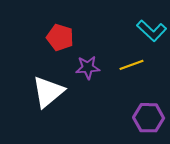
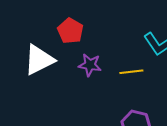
white triangle: (48, 92) -> (39, 60), moved

